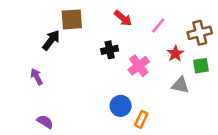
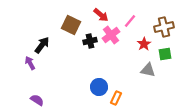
brown square: (72, 19) -> (71, 25), moved, turned 30
black arrow: (51, 40) -> (42, 45), moved
pink cross: (139, 66) -> (111, 35), moved

